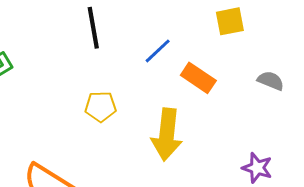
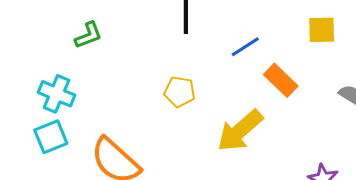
yellow arrow: (167, 135) -> (240, 131), turned 33

